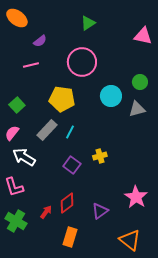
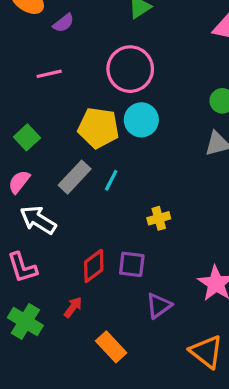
purple semicircle: (40, 41) -> (64, 23), moved
cyan circle: (111, 96) -> (141, 120), moved
purple square: (72, 165) -> (132, 264), moved, turned -30
red diamond: (67, 203) -> (94, 266), moved
orange rectangle: (70, 237) -> (111, 347), turned -60

